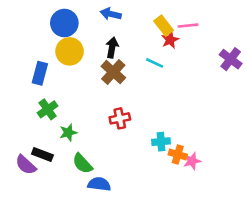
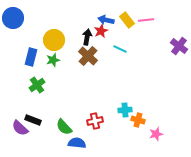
blue arrow: (111, 14) -> (106, 20), moved
blue circle: (64, 23) -> (13, 18), moved
red star: (170, 40) -> (101, 31), moved
red cross: (120, 118) -> (95, 121), moved
green star: (68, 133) -> (53, 60), moved
pink star: (192, 161) -> (156, 134), moved

